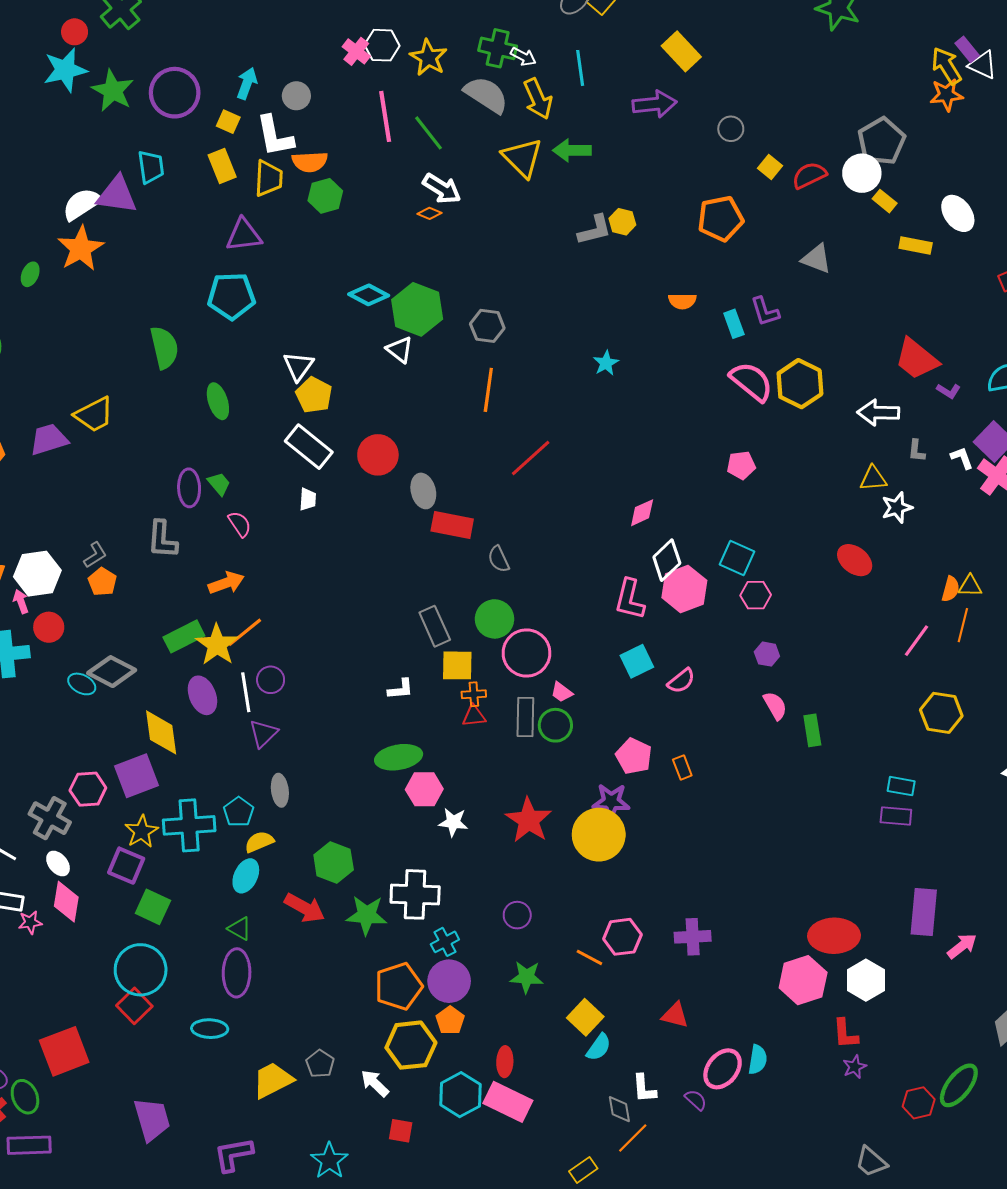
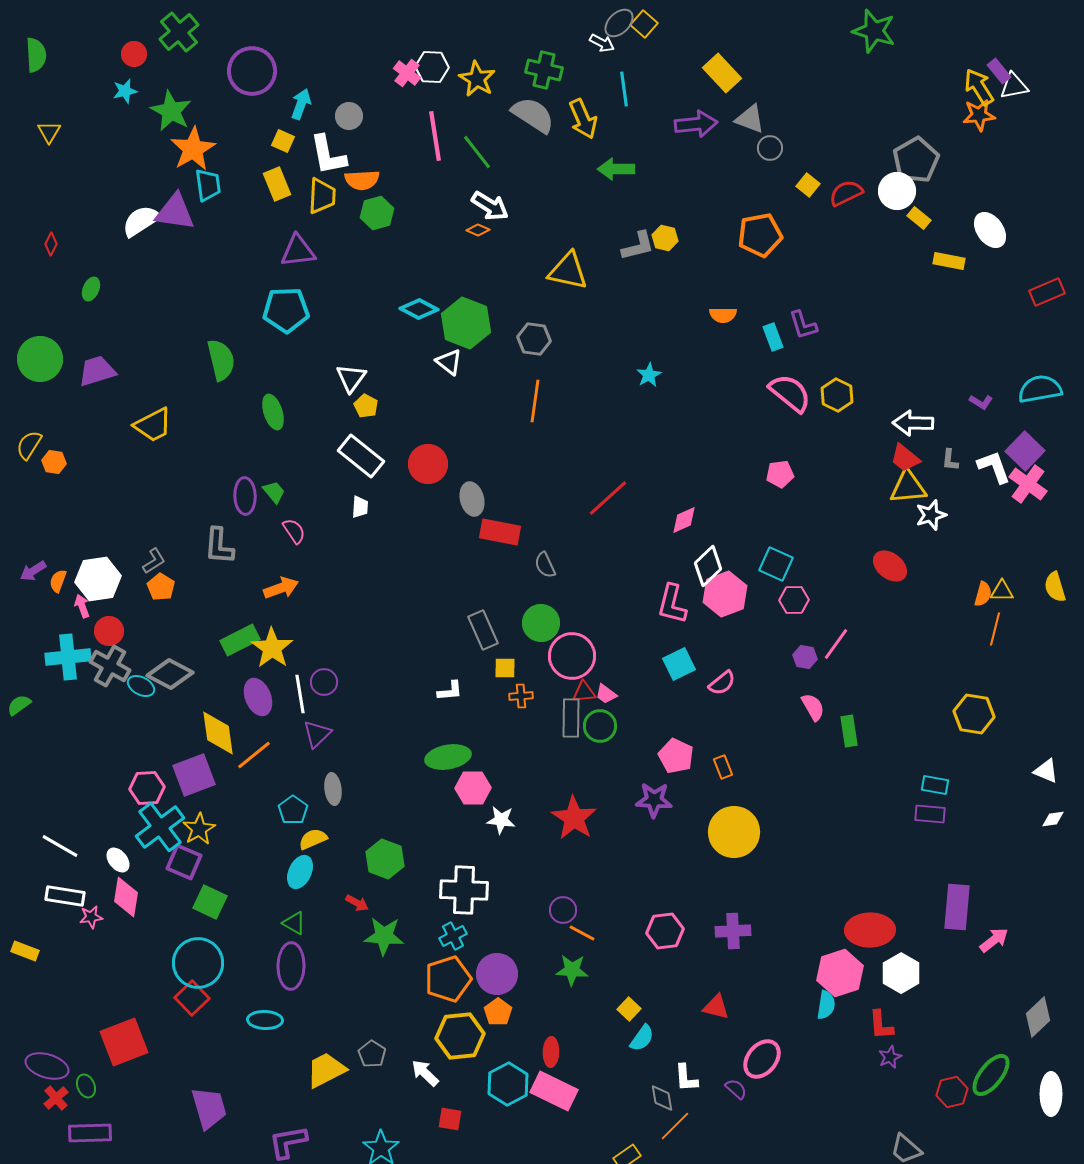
white arrow: (523, 57) -> (602, 43), moved
white triangle: (983, 65) -> (1014, 86), turned -36
cyan star: (65, 70) -> (125, 91), size x0.6
purple circle: (175, 93) -> (252, 71), moved
yellow triangle: (522, 158) -> (568, 271), moved, turned -33
orange star: (81, 248) -> (193, 149), moved
gray triangle: (816, 259) -> (750, 119), moved
red trapezoid: (917, 359) -> (905, 458), moved, size x0.7
yellow hexagon: (800, 384) -> (837, 395), size x0.7
yellow pentagon: (314, 395) -> (366, 406), size x0.7
purple trapezoid: (49, 439) -> (97, 371), moved
red line: (531, 458) -> (608, 498), moved
white L-shape: (962, 458) -> (994, 467), size x1.5
yellow triangle: (873, 479) -> (908, 487), size x1.4
orange line: (245, 632) -> (254, 755), moved
pink line: (917, 641) -> (836, 644), moved
yellow square: (457, 665) -> (505, 668), size x0.7
red triangle: (474, 716) -> (584, 692), moved
gray cross: (50, 818) -> (110, 666), moved
cyan cross: (189, 825) -> (160, 827), moved, turned -33
yellow circle: (599, 835) -> (734, 832), moved
red arrow: (305, 908) -> (357, 903), size x0.6
green star: (367, 915) -> (384, 936), moved
cyan cross: (445, 942) -> (453, 936), moved
orange line: (589, 957) -> (582, 933), moved
yellow square: (585, 1017) -> (629, 1009), size x0.7
cyan semicircle: (758, 1060) -> (826, 1005), moved
green ellipse: (25, 1097) -> (86, 1086), size x0.7

